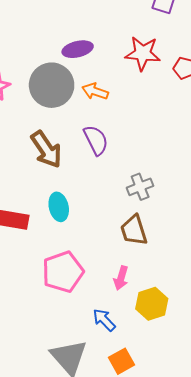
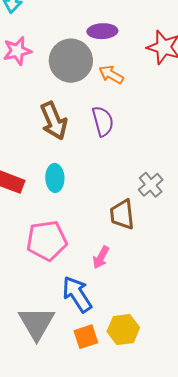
gray cross: (140, 187) -> (151, 185), moved, turned -30
yellow hexagon: (152, 304) -> (123, 330), moved
blue arrow: (104, 320) -> (77, 294), size x1.5

